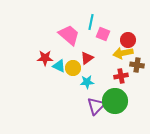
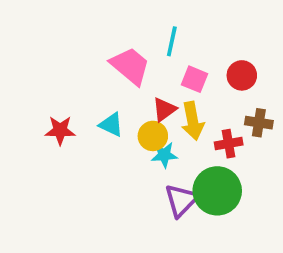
pink square: (103, 34) -> (195, 79), moved
yellow arrow: (123, 53) -> (193, 121), moved, turned -90
red star: (45, 58) -> (60, 130), moved
yellow circle: (73, 68) -> (153, 136), moved

